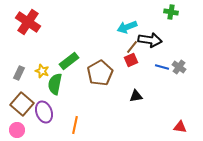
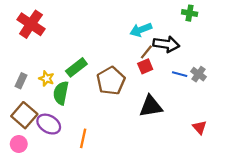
black triangle: (136, 96) -> (151, 106), size x1.6
purple ellipse: (44, 112) -> (49, 124), turned -40
red triangle: (180, 127) -> (200, 127), moved, turned 40

